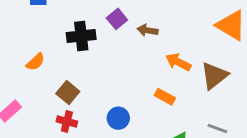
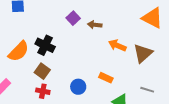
black cross: (81, 36) -> (45, 45), moved, turned 36
orange semicircle: (35, 62) -> (19, 51), size x1.6
orange rectangle: (165, 97) -> (106, 78), moved

